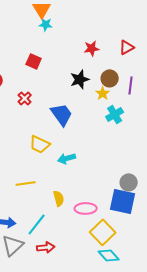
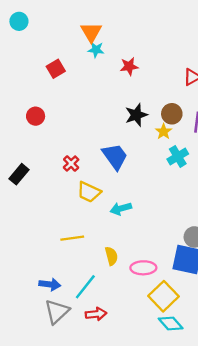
red star: (92, 48) -> (129, 66), moved
red square: (34, 61) -> (56, 69), moved, turned 35
red cross: (25, 98) -> (71, 164), moved

